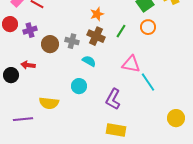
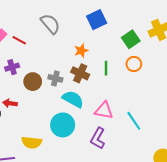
green line: (121, 31) -> (106, 68), turned -32
cyan semicircle: (89, 61) -> (73, 99), size x1.5
pink triangle: (131, 64) -> (104, 110), moved
cyan circle: (79, 86) -> (63, 125), size x1.5

